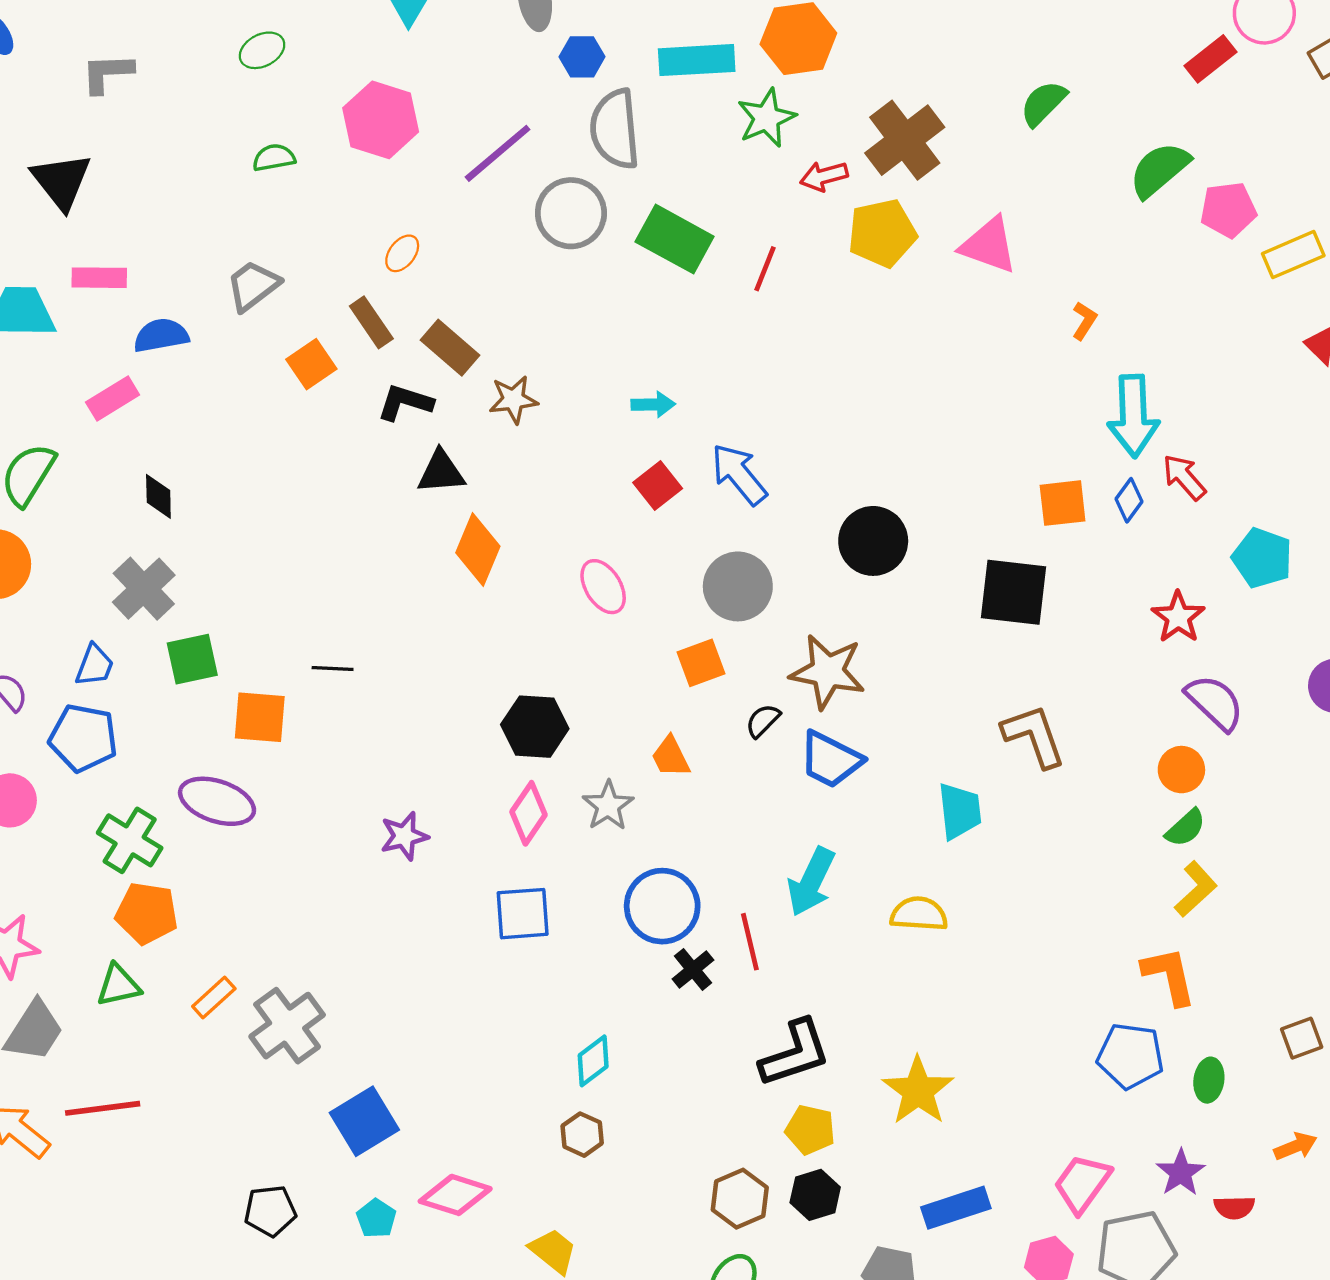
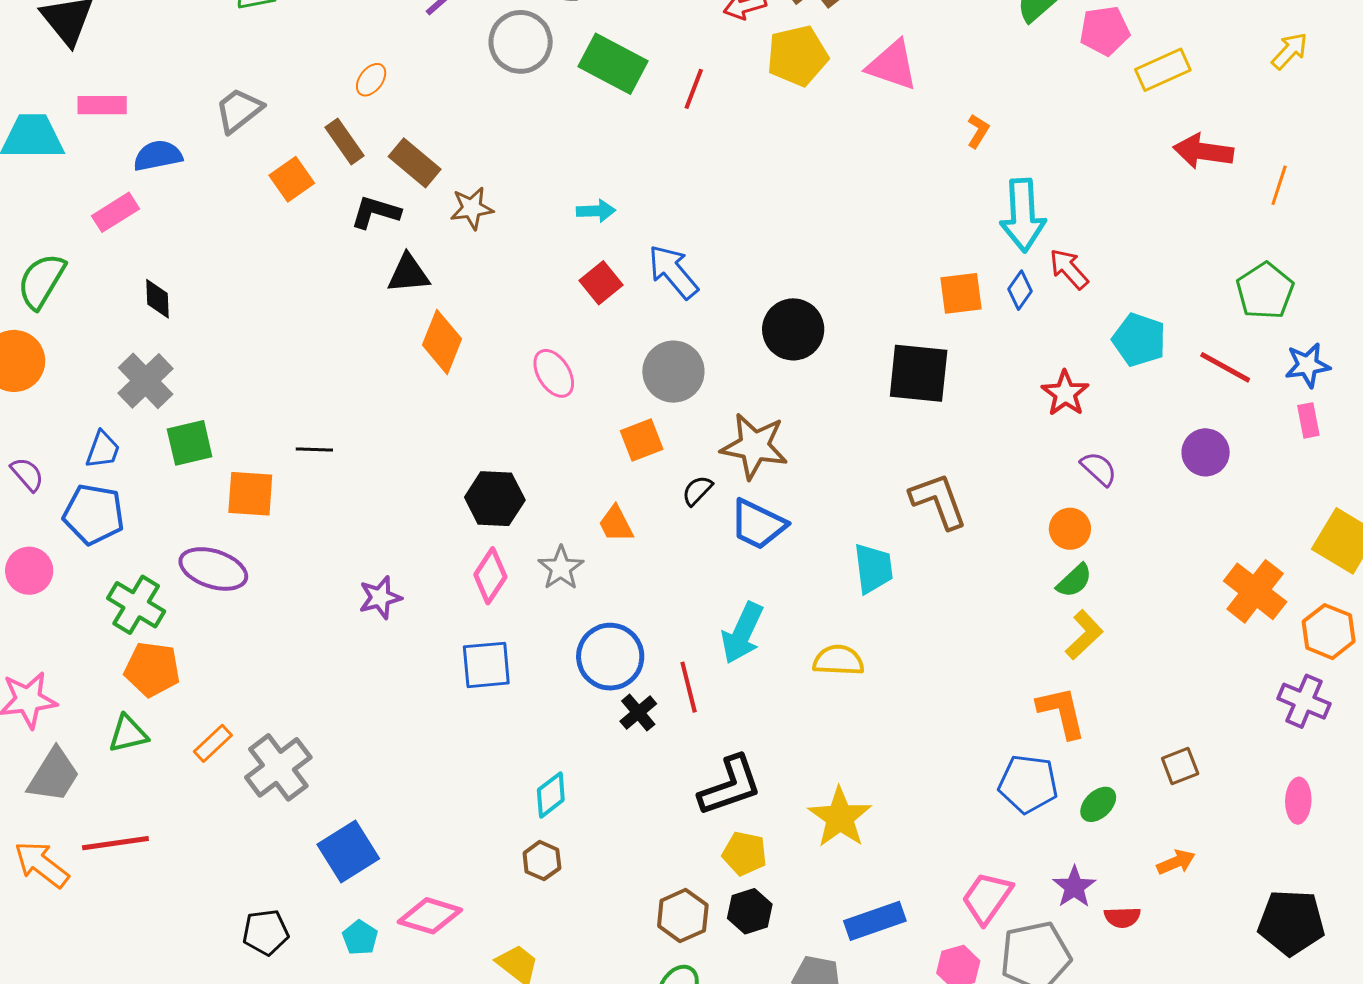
purple semicircle: (1215, 702) -> (1099, 469), size x0.7
green ellipse: (1209, 1080) -> (1098, 804), turned 39

